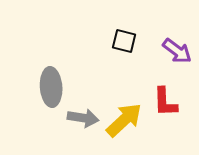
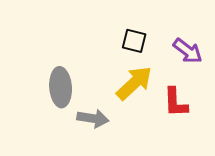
yellow arrow: (124, 120) -> (134, 83), moved

